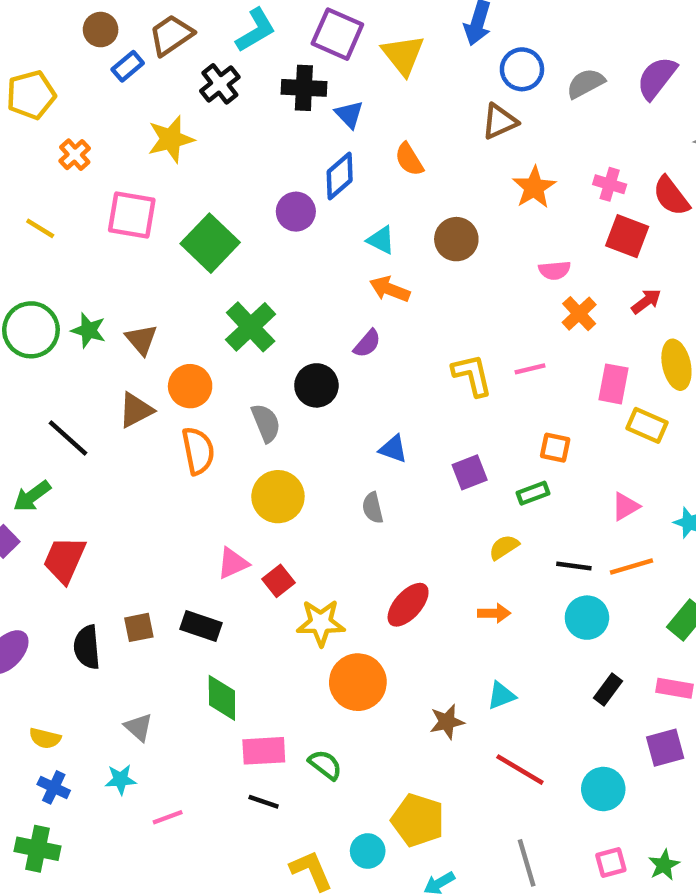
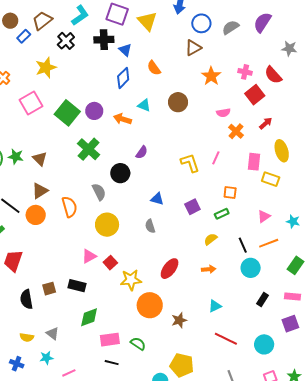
purple circle: (296, 212) -> (94, 111), moved
pink square: (132, 215) -> (31, 103), turned -35
red square: (627, 236) -> (255, 95), turned 36
orange arrow: (390, 289) -> (123, 119), moved
pink line: (530, 369) -> (216, 158), turned -48
orange circle: (190, 386) -> (36, 215), moved
black line: (574, 566) -> (243, 245), turned 63
green diamond: (222, 698) -> (89, 317), turned 75
brown star: (447, 722) -> (179, 320), moved
yellow semicircle: (45, 738) -> (27, 337), moved

